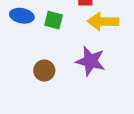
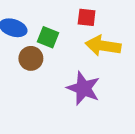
brown circle: (44, 71) -> (31, 58), moved

